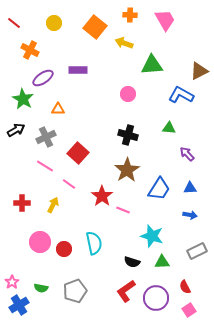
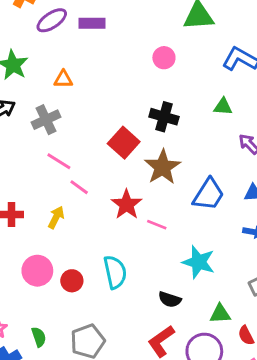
purple ellipse: (43, 78) -> (52, 20), moved
red square: (78, 153) -> (124, 143), moved
pink line: (45, 166) -> (59, 161), moved
green triangle: (162, 262) -> (220, 314), moved
green semicircle: (41, 288) -> (39, 337), turned -120

